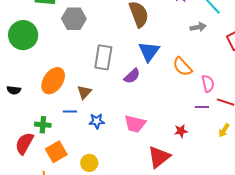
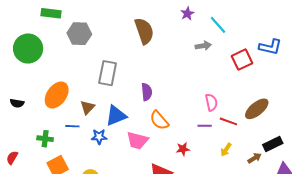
blue triangle: (149, 51) -> (116, 116), moved, turned 30
orange semicircle: (182, 67) -> (159, 120), moved
purple semicircle: (132, 76) -> (147, 92), moved, turned -54
red semicircle: (24, 143) -> (12, 158), moved, size x0.6

